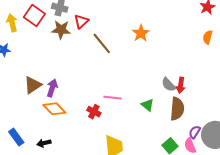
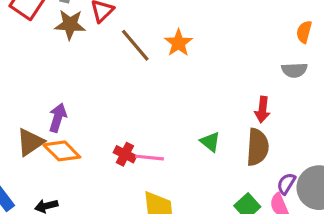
orange star: (141, 33) -> (178, 43), moved
brown triangle: (33, 85) -> (30, 142), moved
gray semicircle: (168, 85) -> (294, 70), moved, turned -49
pink line: (113, 98) -> (150, 158), moved

